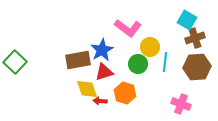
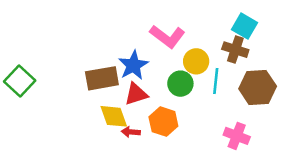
brown cross: (195, 38) -> (235, 50), moved, turned 36

